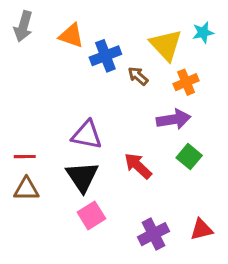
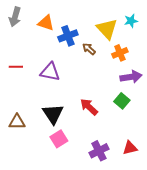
purple arrow: (174, 119) -> (131, 77), moved
purple triangle: (87, 135) -> (50, 72), moved
red line: (25, 157) -> (16, 67), moved

